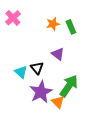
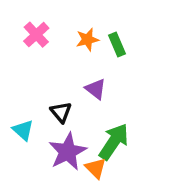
pink cross: (13, 18) -> (36, 35), moved
cyan triangle: (21, 72) -> (23, 130), moved

